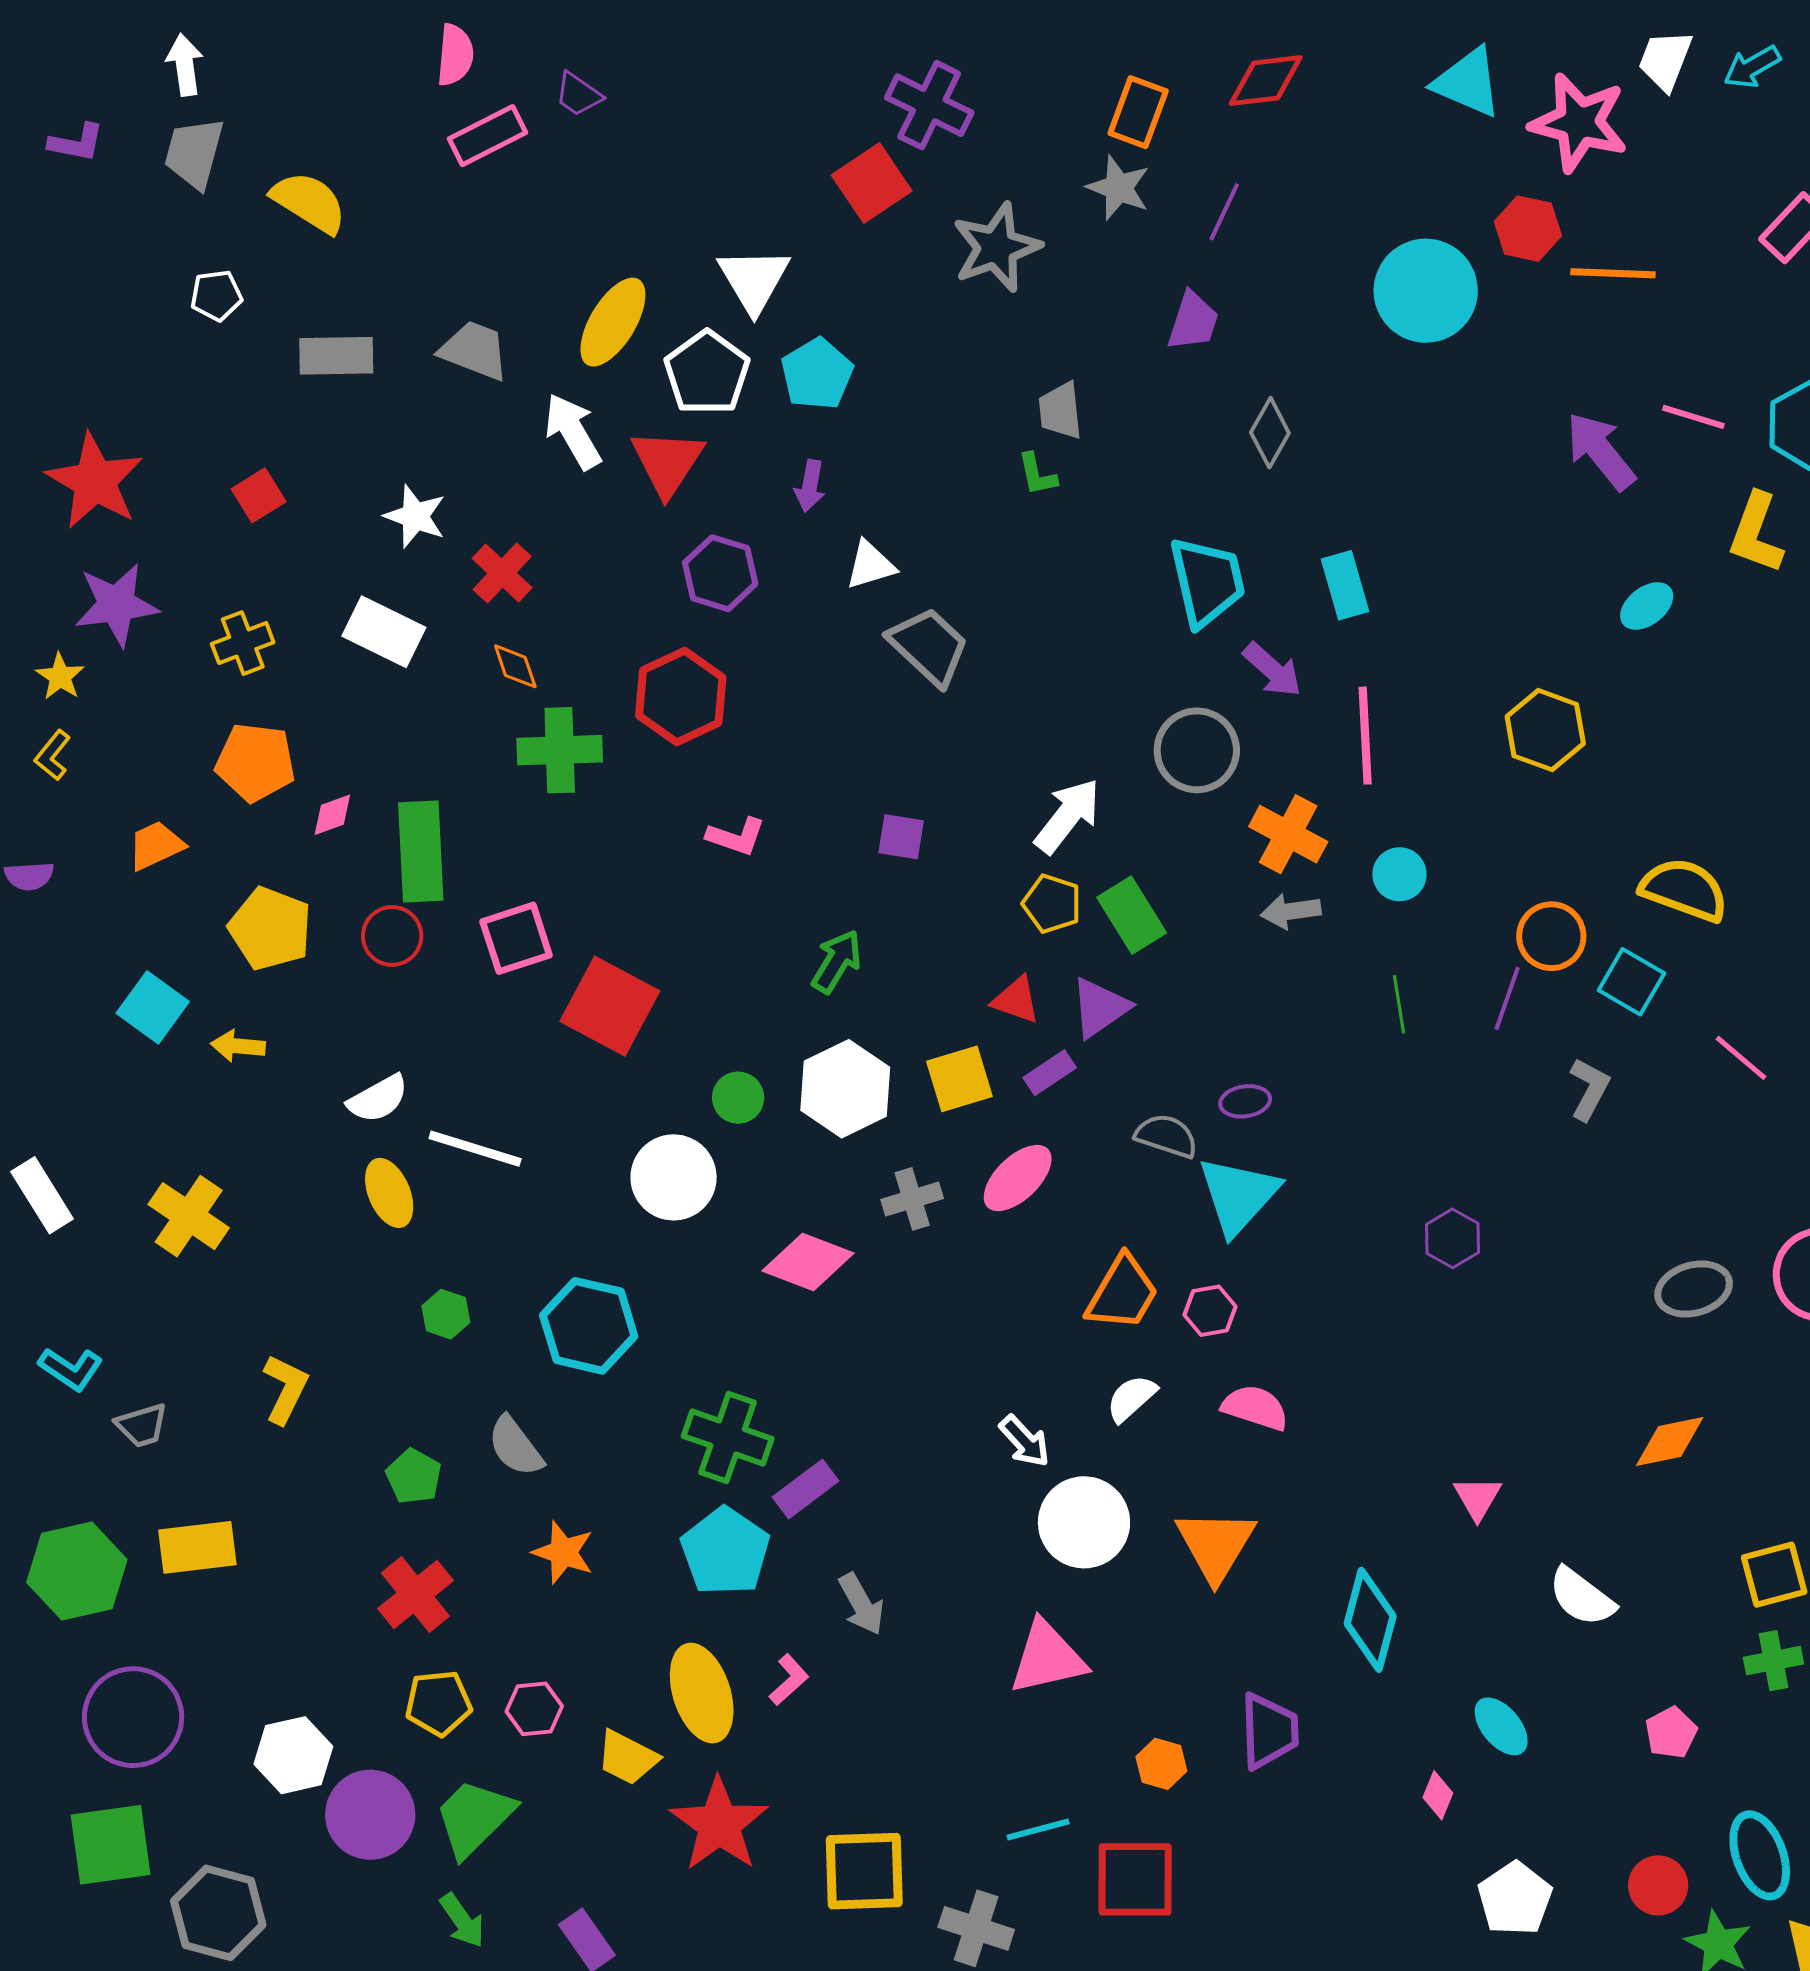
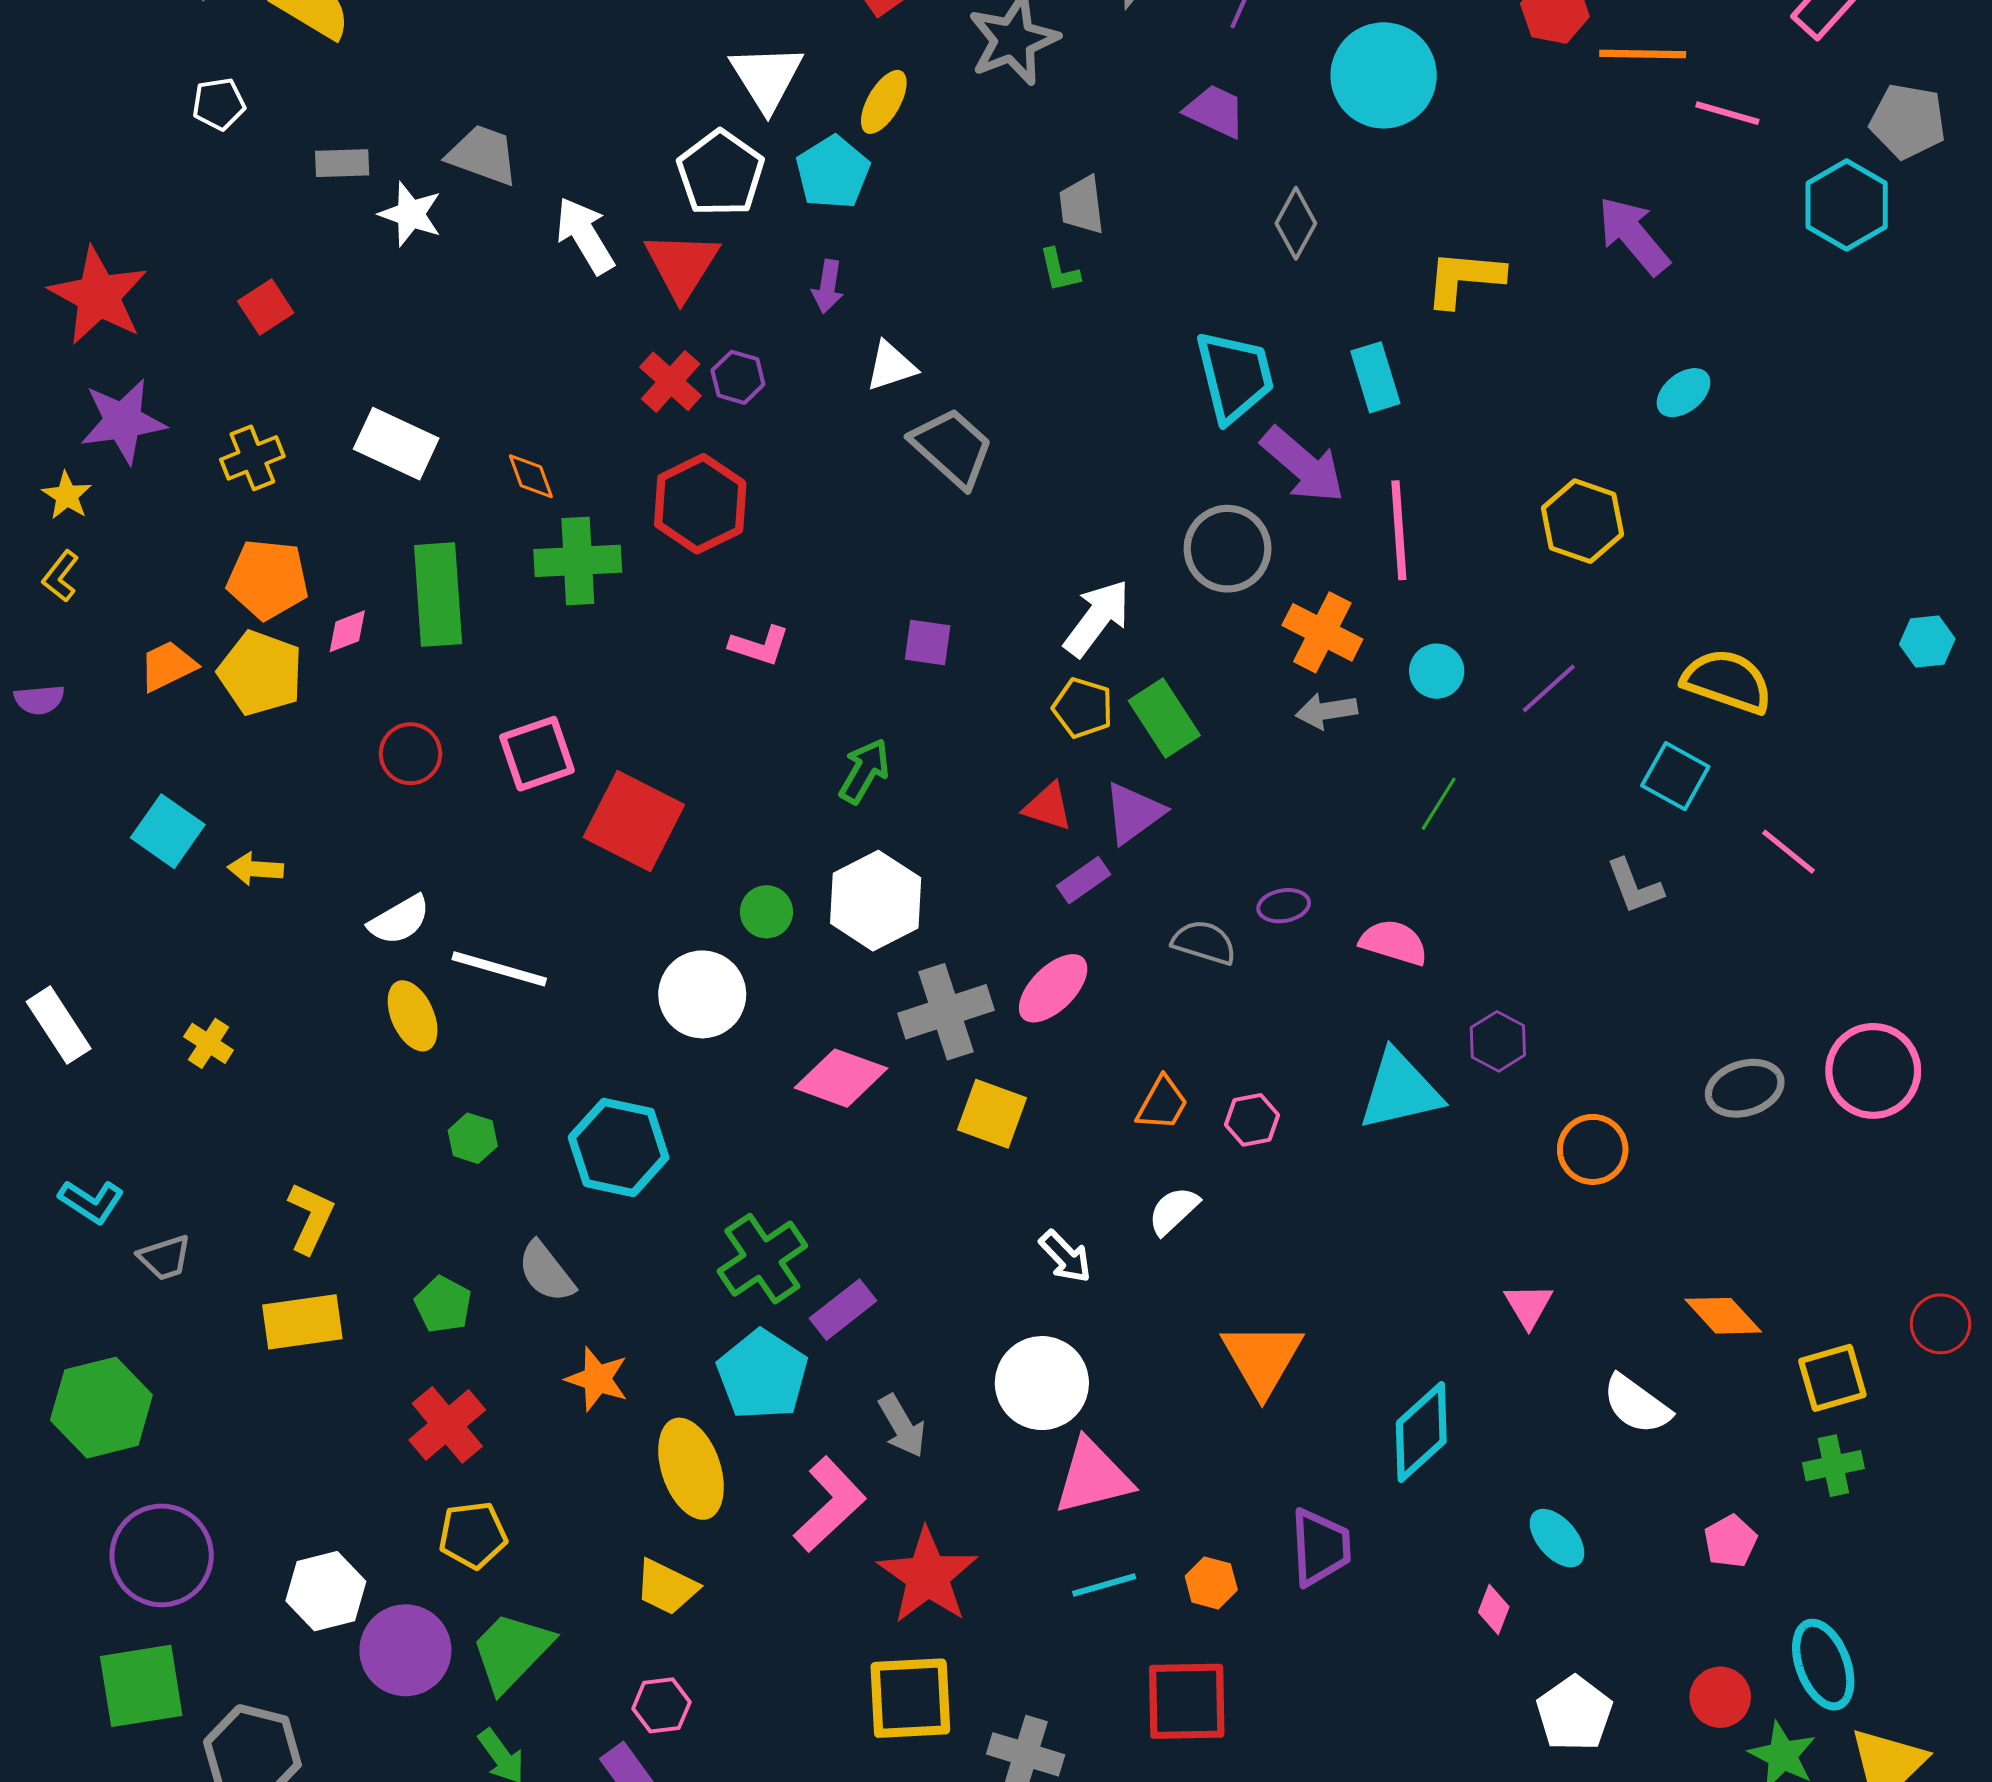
cyan circle: (1426, 291) -> (1384, 75), moved
purple trapezoid: (1193, 321) -> (1215, 111), turned -82
yellow ellipse: (613, 322) -> (884, 102), moved, size x0.7
gray rectangle: (336, 356) -> (342, 163), size x0.7
pink line: (1693, 417) -> (1727, 113), moved
white star: (415, 516) -> (411, 214), moved
yellow L-shape: (1756, 533) -> (1464, 278), moved, turned 76
red cross: (502, 573) -> (671, 381), moved
purple hexagon: (720, 573) -> (738, 377), size x0.7
purple arrow: (1272, 670) -> (1303, 465), size x1.4
green rectangle: (421, 851) -> (438, 595), moved
yellow pentagon: (270, 929) -> (261, 673), moved
orange circle: (1551, 936) -> (1593, 1149), moved
purple line: (1507, 998) -> (1549, 688), moved, turned 30
green line: (1399, 1004) -> (1439, 804), turned 42
yellow square: (959, 1079) -> (992, 1114), moved, turned 38
gray L-shape: (1589, 1089) -> (1635, 886), turned 132
cyan triangle: (1238, 1195) -> (1400, 1090), moved, turned 36
gray cross: (912, 1199) -> (946, 1012), size x1.5
yellow cross: (189, 1216) -> (209, 1043), size x0.6
orange trapezoid: (1122, 1293) -> (1162, 1104), size x0.7
pink semicircle: (1255, 1408) -> (1394, 942), moved
green cross: (728, 1437) -> (762, 1259), turned 38
orange diamond: (1670, 1442) -> (1723, 1316), moved, turned 60
white circle: (1084, 1522) -> (1042, 1383), moved
yellow rectangle: (197, 1547) -> (302, 1322), moved
cyan diamond: (1370, 1620) -> (1421, 1432), turned 34
pink L-shape: (789, 1680) -> (830, 1504), size x1.8
yellow ellipse: (702, 1693) -> (691, 1469), moved
pink hexagon: (534, 1709) -> (661, 1705), moved
red star: (719, 1824) -> (928, 1576), moved
cyan line: (1038, 1830) -> (1104, 1585), moved

